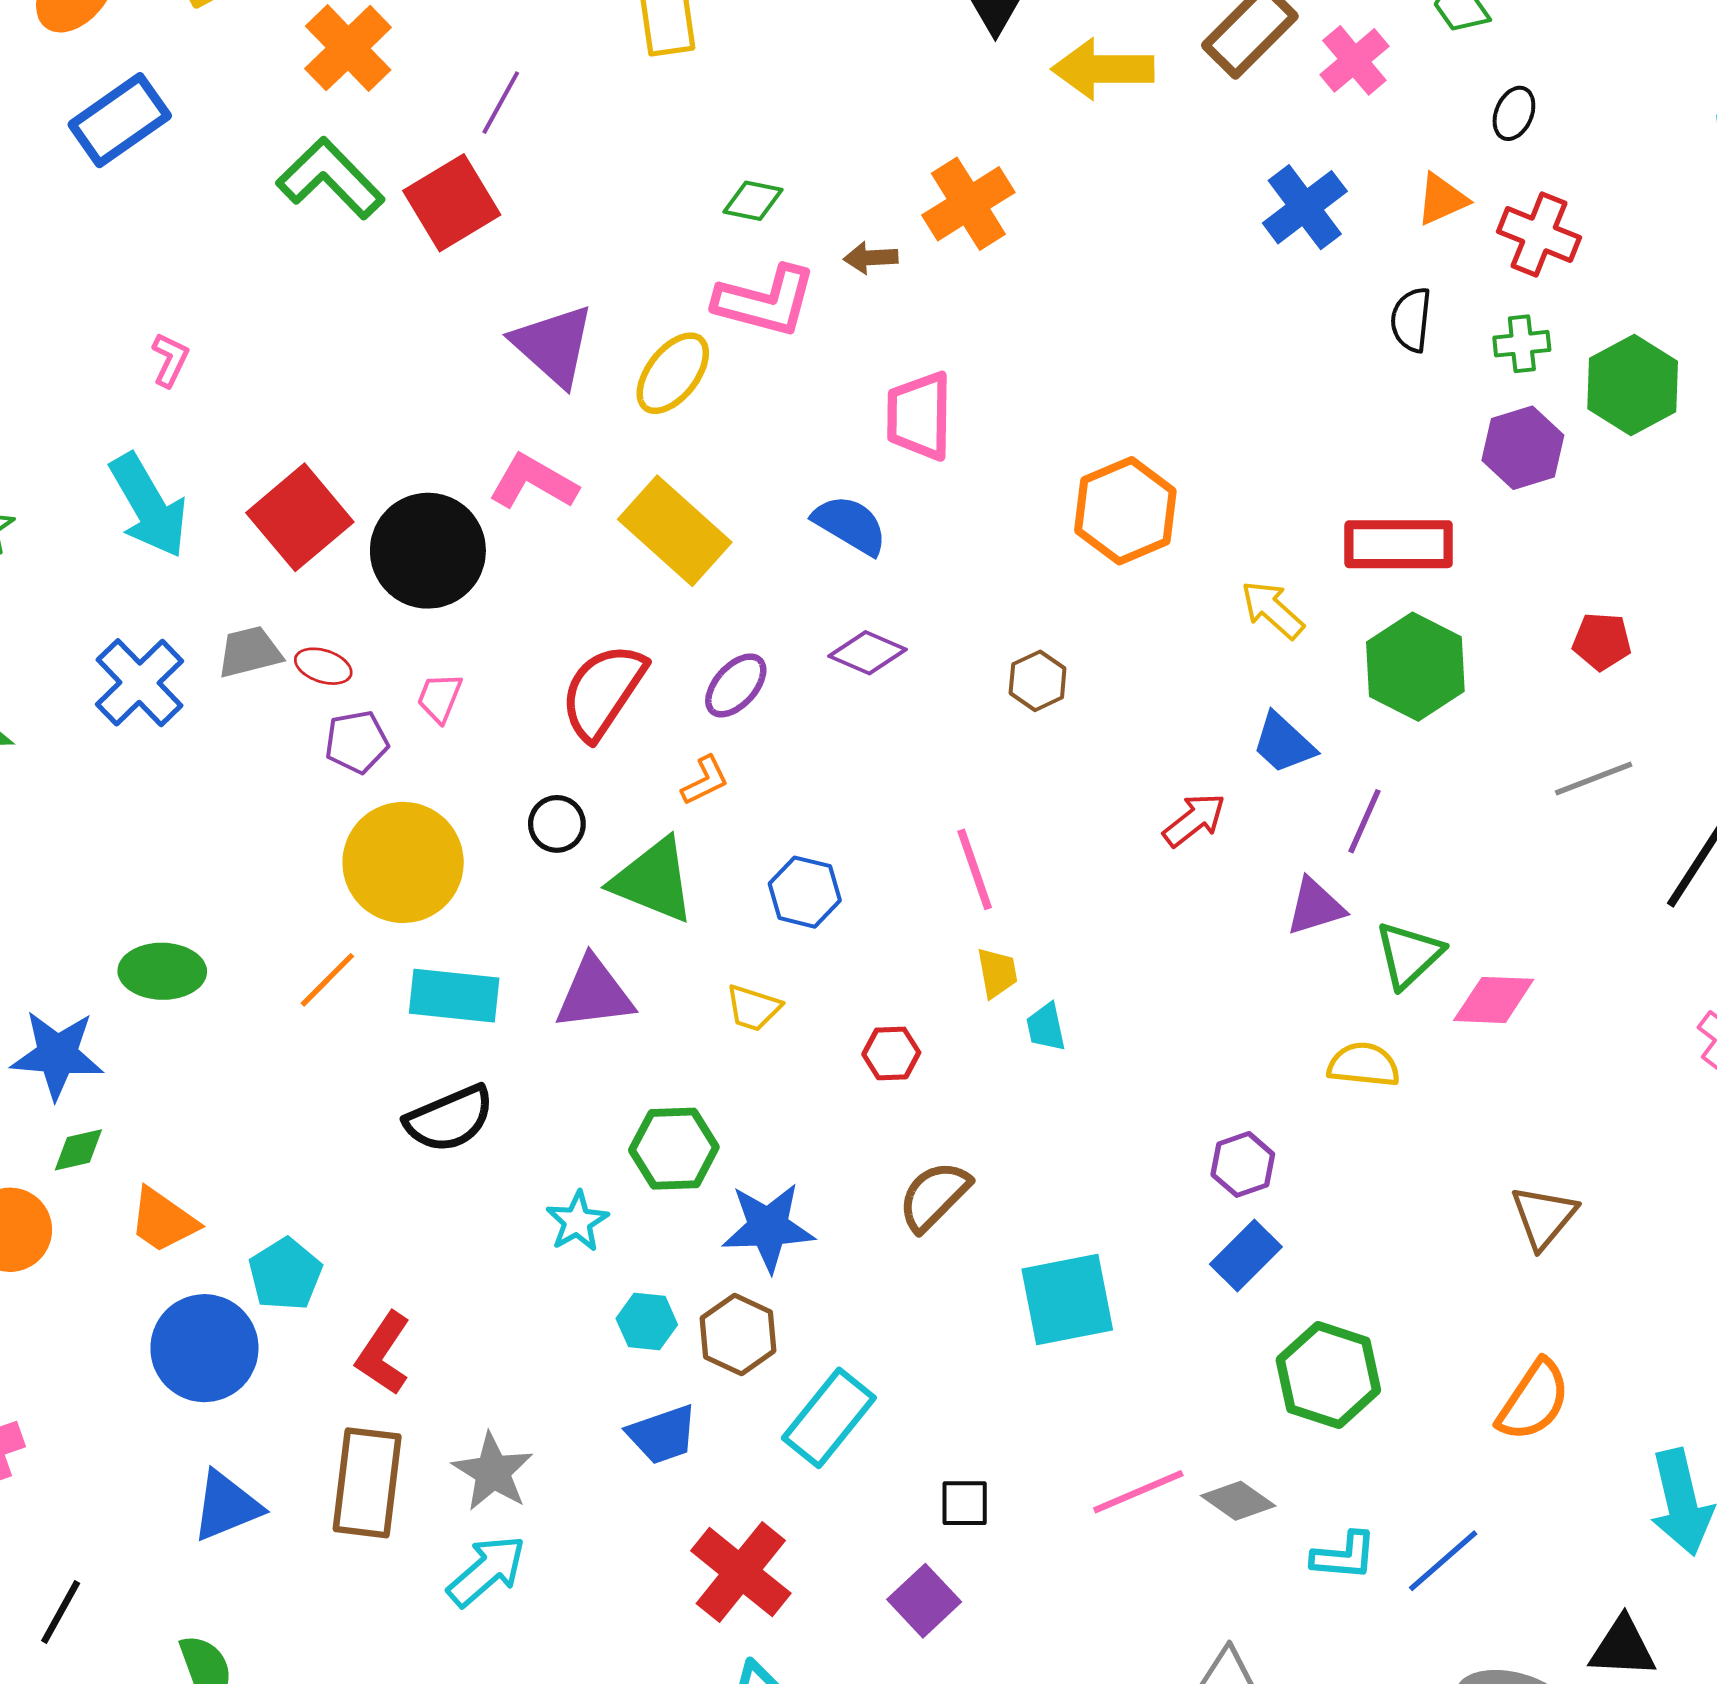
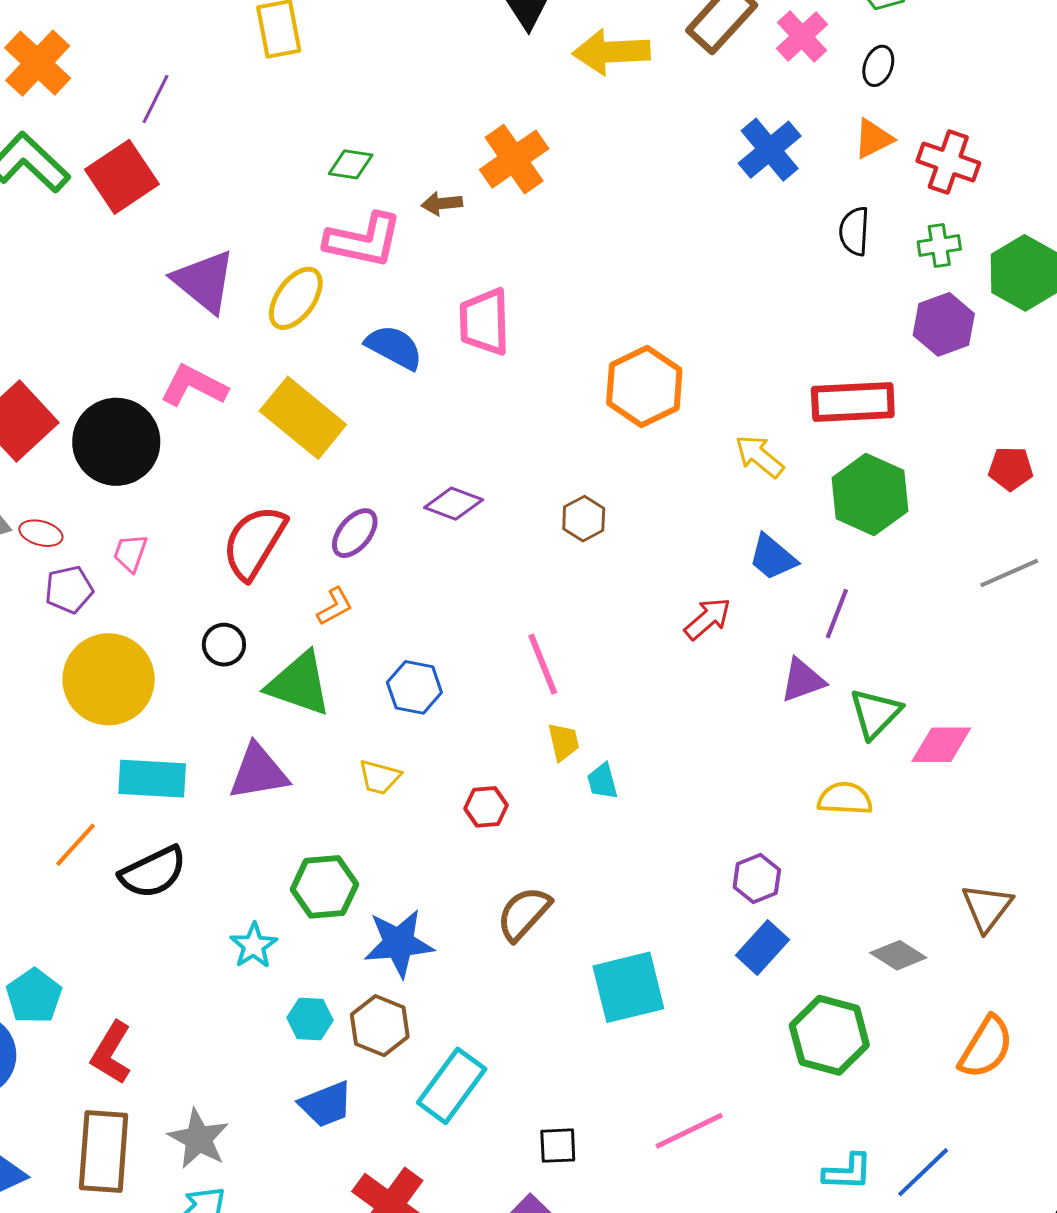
black ellipse: (1514, 113) -> (878, 66), moved
blue semicircle: (850, 525) -> (394, 347), moved
orange line: (327, 980) -> (75, 845), moved
gray diamond: (1238, 1501) -> (898, 955), moved

